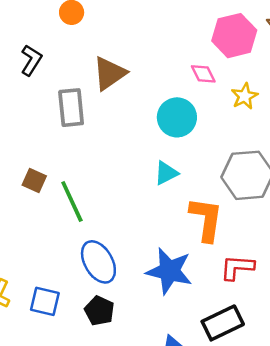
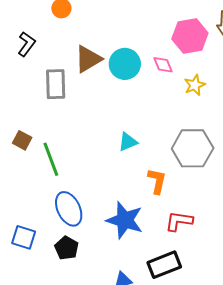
cyan circle: (177, 117) -> (125, 64), moved
orange L-shape: (206, 219) -> (157, 181), size x0.7

